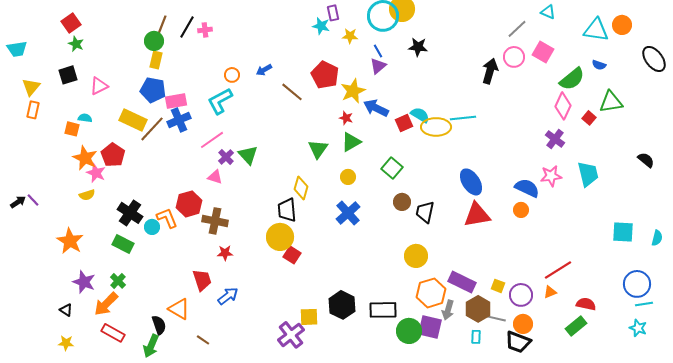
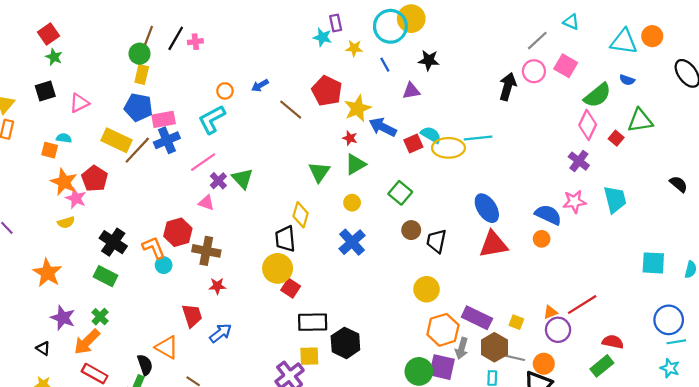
purple triangle: (378, 66) -> (411, 91), moved, turned 30
cyan circle: (152, 227) -> (164, 265), moved
orange triangle: (550, 292) -> (550, 312), moved
purple circle: (521, 295) -> (558, 330), moved
black rectangle: (383, 310) -> (313, 322), moved

